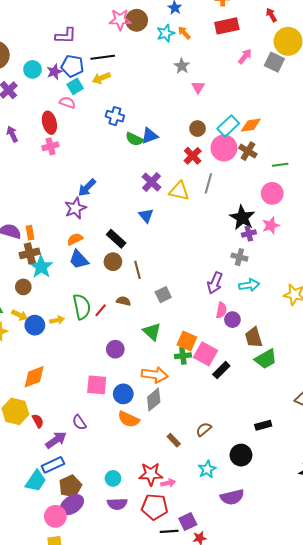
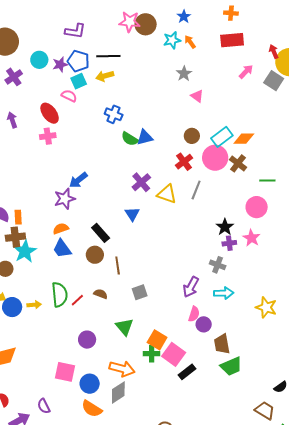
red arrow: (271, 15) -> (274, 52), moved
pink triangle: (198, 87) -> (197, 96), turned -32
red ellipse: (49, 123) -> (50, 113), turned -30
black star: (242, 218) -> (225, 227), size x0.7
pink star: (271, 225) -> (252, 238), turned -30

